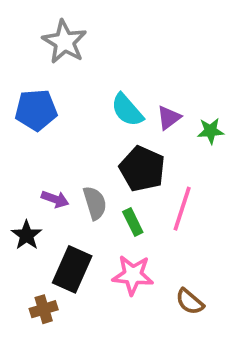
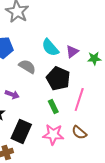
gray semicircle: (95, 203) -> (27, 66), moved, turned -42
brown semicircle: (190, 302) -> (79, 132), moved

